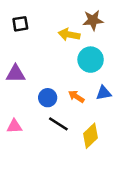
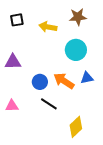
yellow arrow: (69, 35) -> (48, 27), moved
orange arrow: (76, 96) -> (64, 81), size x1.5
yellow diamond: (91, 136) -> (76, 127), moved

